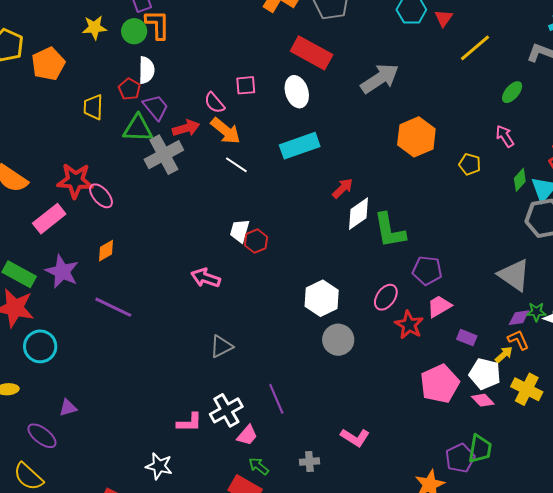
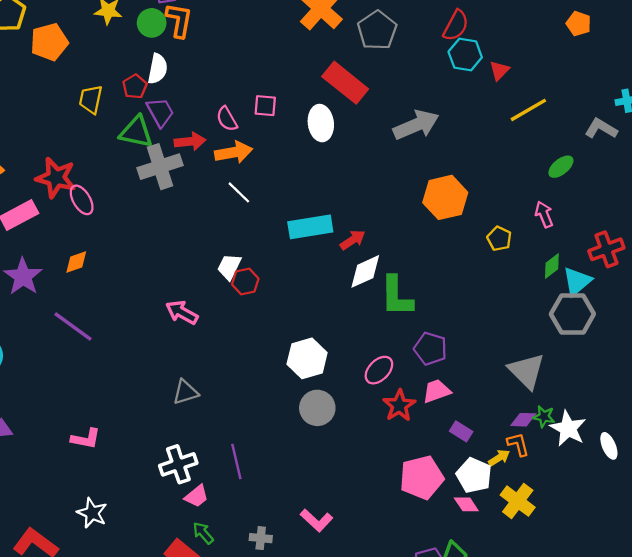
orange arrow: (226, 131) -> (234, 152), turned -60
cyan rectangle: (300, 146) -> (310, 227), moved
pink L-shape: (189, 422) -> (86, 439), moved

